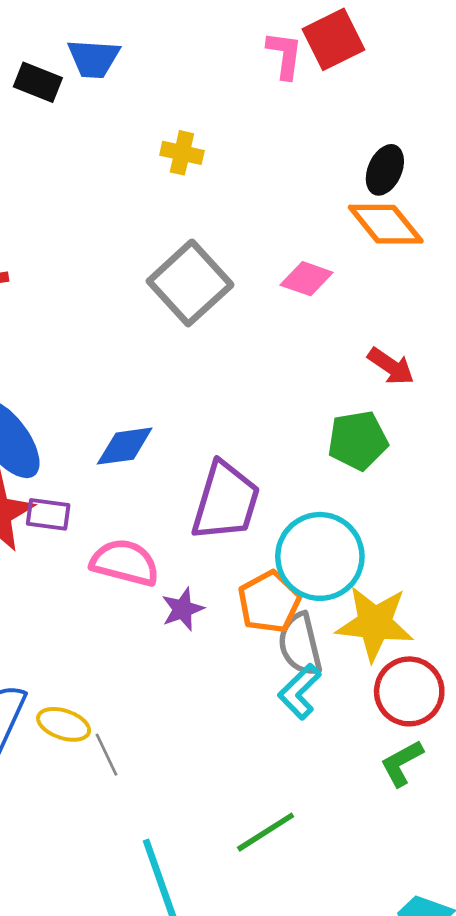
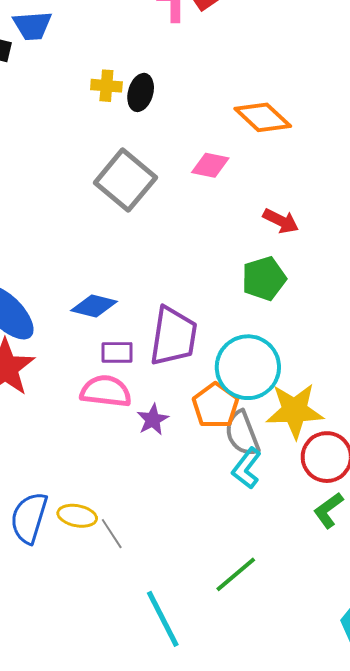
black ellipse: (385, 170) -> (141, 92), moved
blue diamond: (125, 446) -> (94, 306), turned 30
purple rectangle: (48, 514) -> (117, 352), moved

